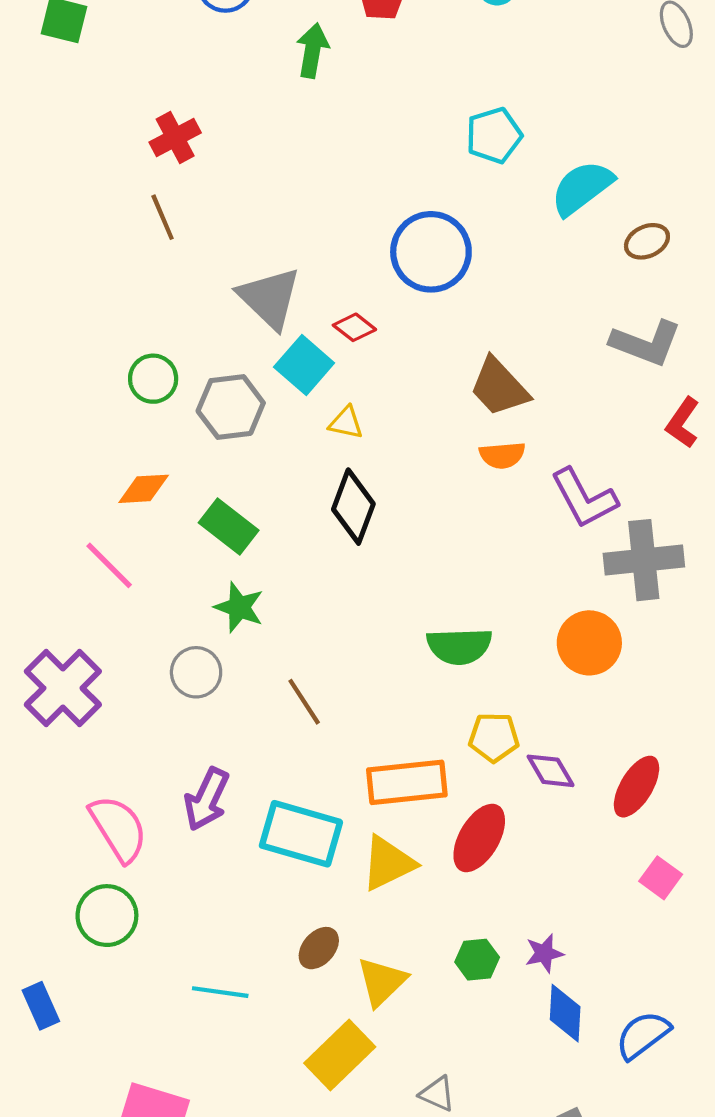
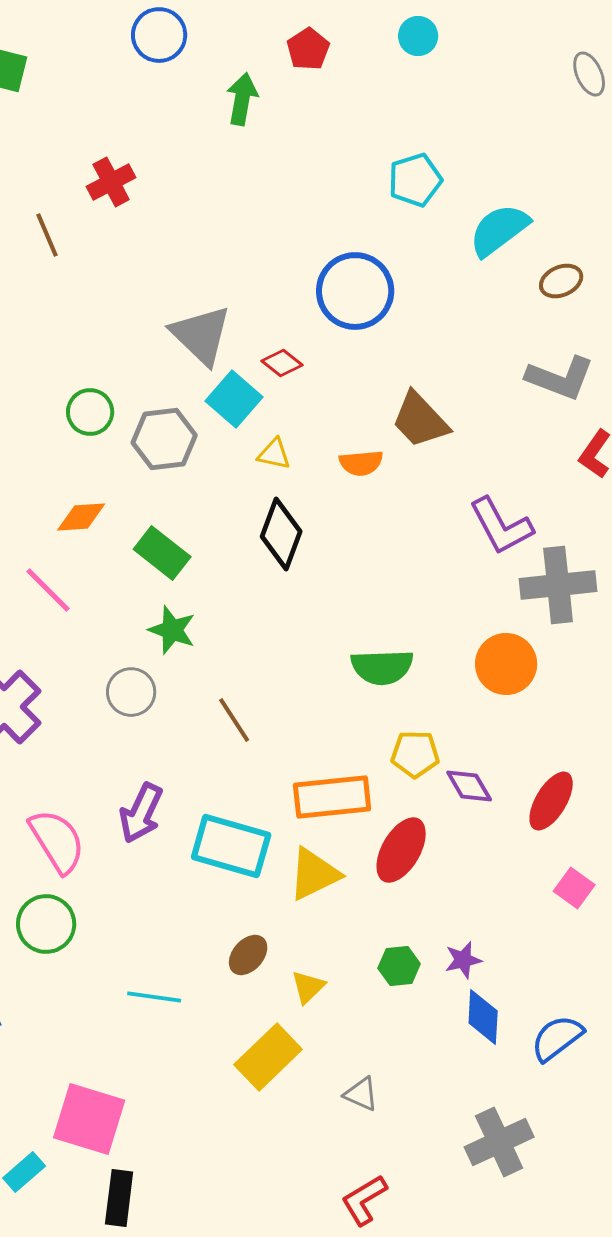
brown line: (163, 217) -> (47, 235), moved
orange semicircle: (502, 455) -> (361, 463), moved
yellow triangle: (382, 982) -> (308, 987), size x0.7

